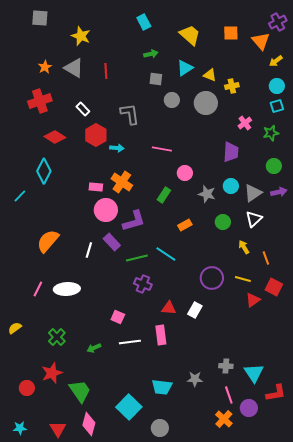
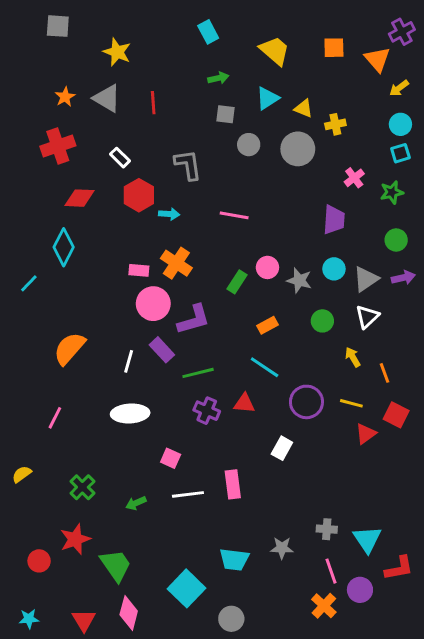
red diamond: (55, 137) -> (80, 198), turned -30
pink circle: (185, 173) -> (267, 267), moved
cyan line: (166, 254) -> (265, 367), moved
white ellipse: (67, 289) -> (130, 413), moved
red triangle: (169, 308) -> (244, 403), moved

